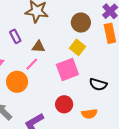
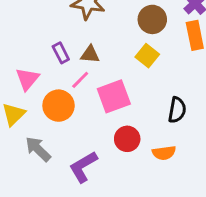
purple rectangle: (15, 36) -> (61, 53), moved
pink square: (67, 69) -> (114, 96), moved
black semicircle: (98, 84) -> (177, 110), turned -96

